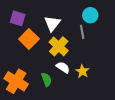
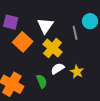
cyan circle: (90, 15) -> (90, 21), moved
white semicircle: (63, 67) -> (58, 69), turned -64

